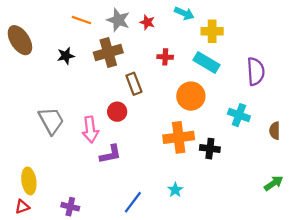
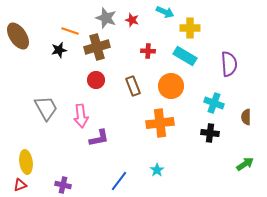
orange line: (81, 20) -> (70, 31), moved
brown rectangle: (134, 84) -> (133, 86), moved
red circle: (117, 112) -> (96, 80), moved
black cross: (210, 149) -> (210, 133), moved

